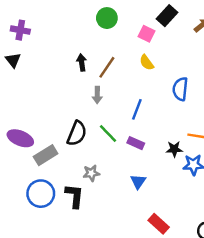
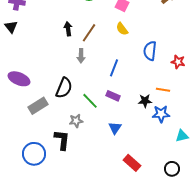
green line: (108, 133) -> (90, 101), moved
purple ellipse: (20, 138) -> (19, 79), moved
blue circle: (41, 194) -> (34, 154), moved

